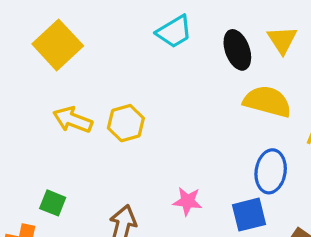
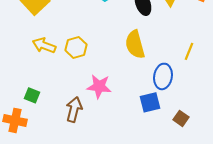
yellow semicircle: (267, 101) -> (135, 44), moved, turned -120
pink star: (187, 201) -> (99, 86), moved, size x1.4

